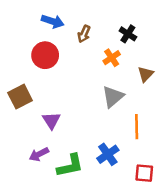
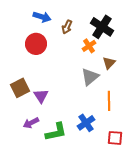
black cross: (128, 34) -> (102, 27), size x1.6
brown triangle: (145, 74) -> (109, 63), moved
brown square: (20, 97) -> (20, 88), moved

